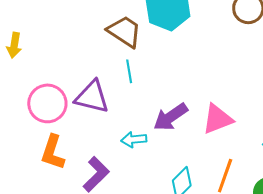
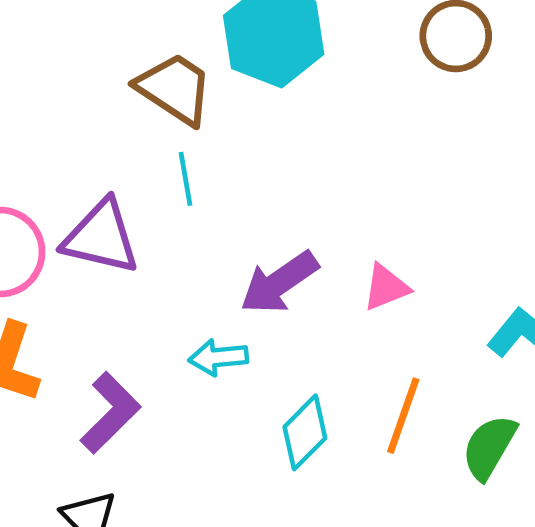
pink triangle: (217, 119) -> (386, 287), size x0.7
cyan arrow: (134, 139) -> (218, 357), moved

